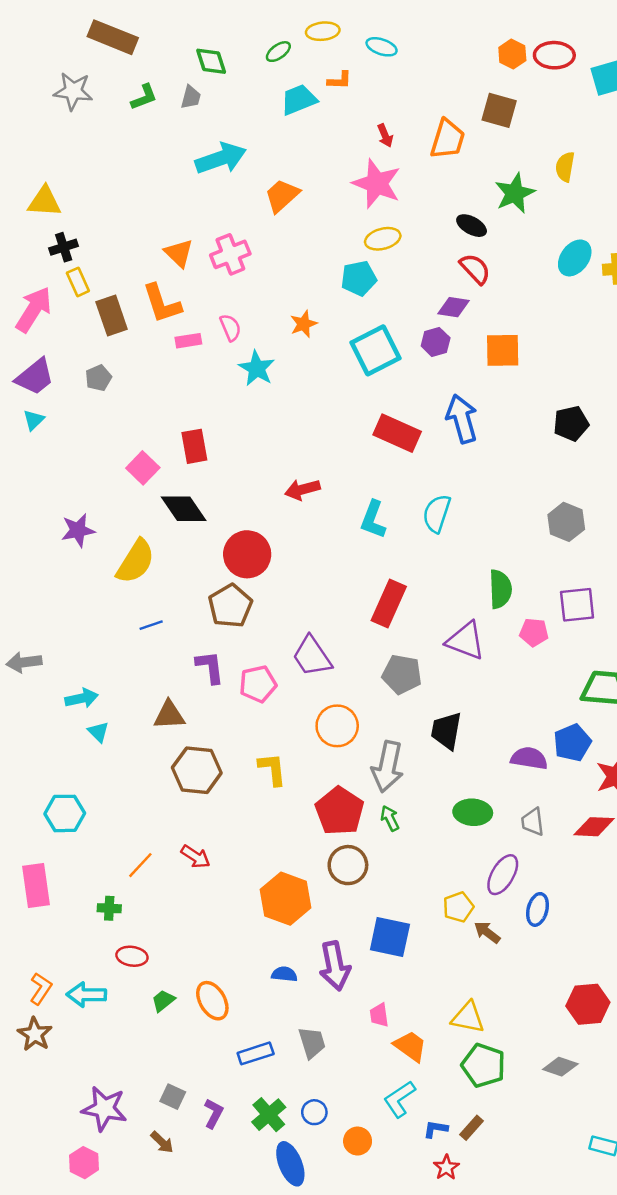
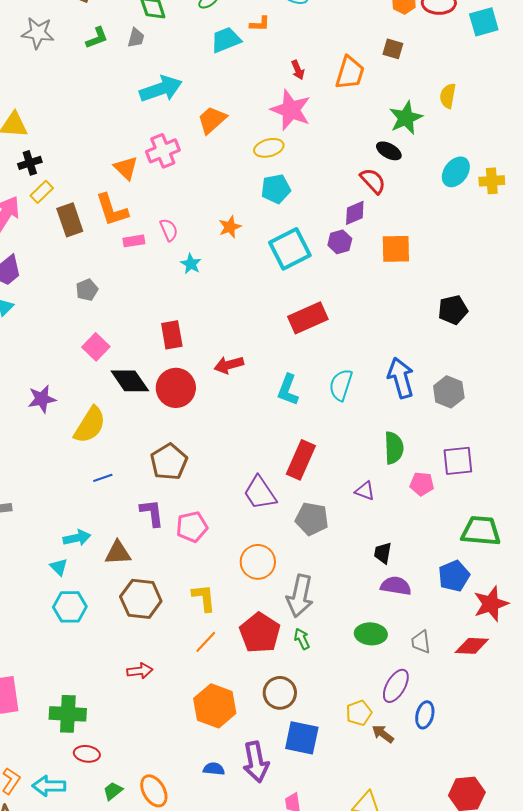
brown square: (499, 110) -> (393, 49), size x0.7
black ellipse: (472, 226) -> (389, 151), moved
yellow ellipse: (383, 239) -> (269, 148), moved
pink cross: (230, 254) -> (163, 151), moved
yellow rectangle: (78, 282) -> (42, 192), turned 70
purple diamond: (454, 307) -> (355, 213), turned -32
cyan star: (257, 368) -> (191, 264), size x0.7
gray pentagon: (98, 378) -> (87, 290), moved
blue arrow: (462, 419) -> (401, 378), moved
red rectangle: (397, 433) -> (308, 318), turned -48
red rectangle: (194, 446) -> (172, 335), moved
red circle: (247, 554) -> (176, 388), moved
purple triangle: (466, 641) -> (365, 491), size x0.6
purple trapezoid: (312, 656) -> (260, 493), moved
cyan arrow: (82, 698) -> (77, 538), moved
black trapezoid: (446, 731) -> (383, 553), moved, size x0.7
purple semicircle: (529, 758) -> (396, 586), moved
cyan hexagon: (65, 813) -> (70, 607), moved
red arrow: (196, 857) -> (140, 671), turned -40
orange line: (140, 865) -> (206, 642), moved
brown circle: (348, 865) -> (280, 693), moved
green cross: (109, 908) -> (68, 714), size x1.8

